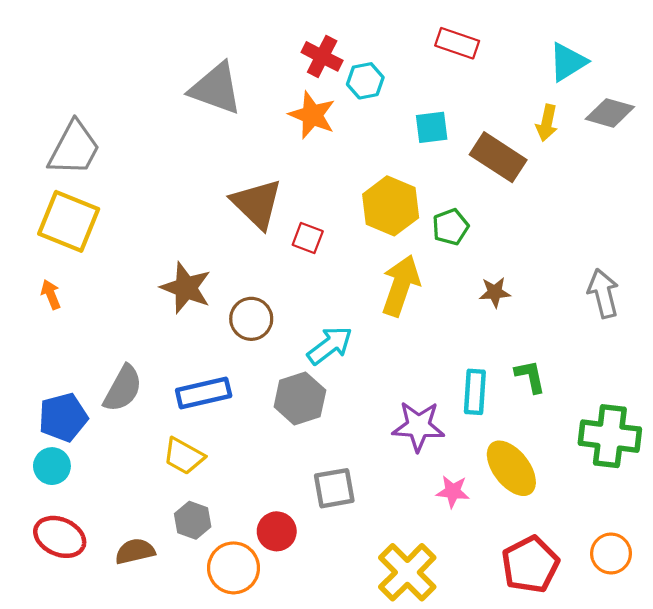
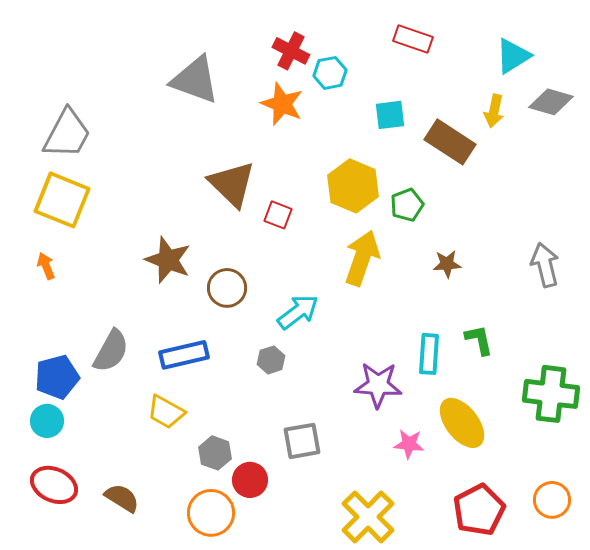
gray hexagon: (300, 399) -> (271, 360), size x0.6
gray hexagon: (193, 520) -> (215, 453), moved
brown semicircle: (135, 551) -> (122, 498), turned 45

